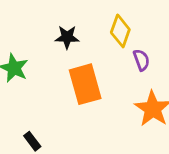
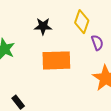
orange rectangle: (85, 84) -> (56, 60), turned -76

